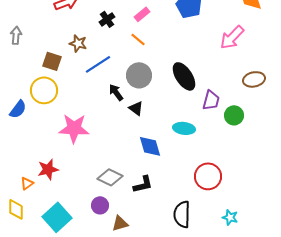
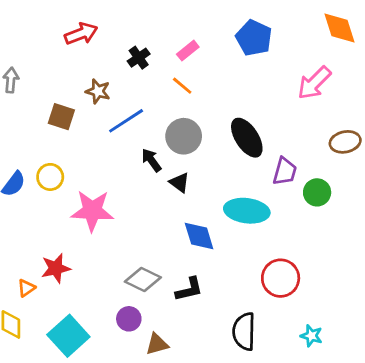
yellow circle: (44, 90) -> (50, 177), moved, size x0.7
cyan ellipse: (184, 128) -> (247, 211), size x1.4

